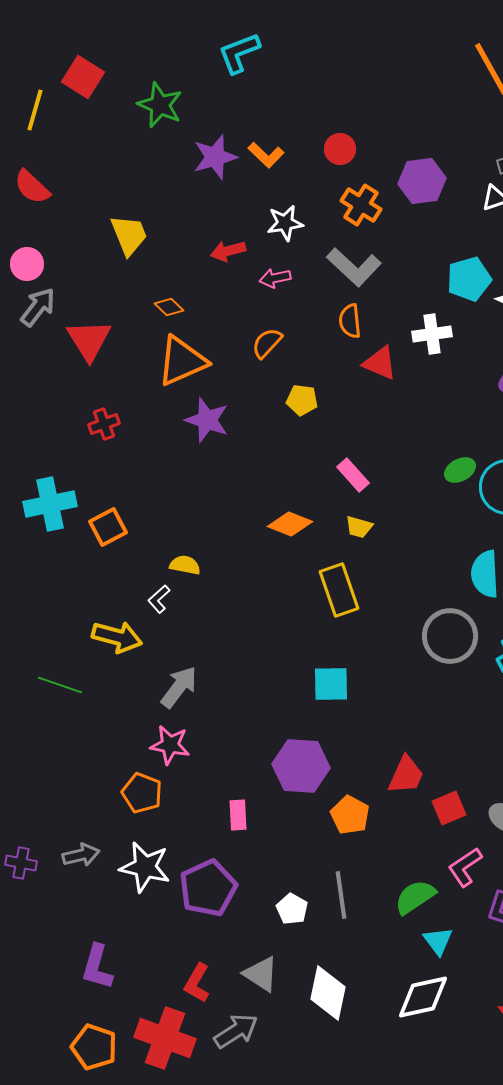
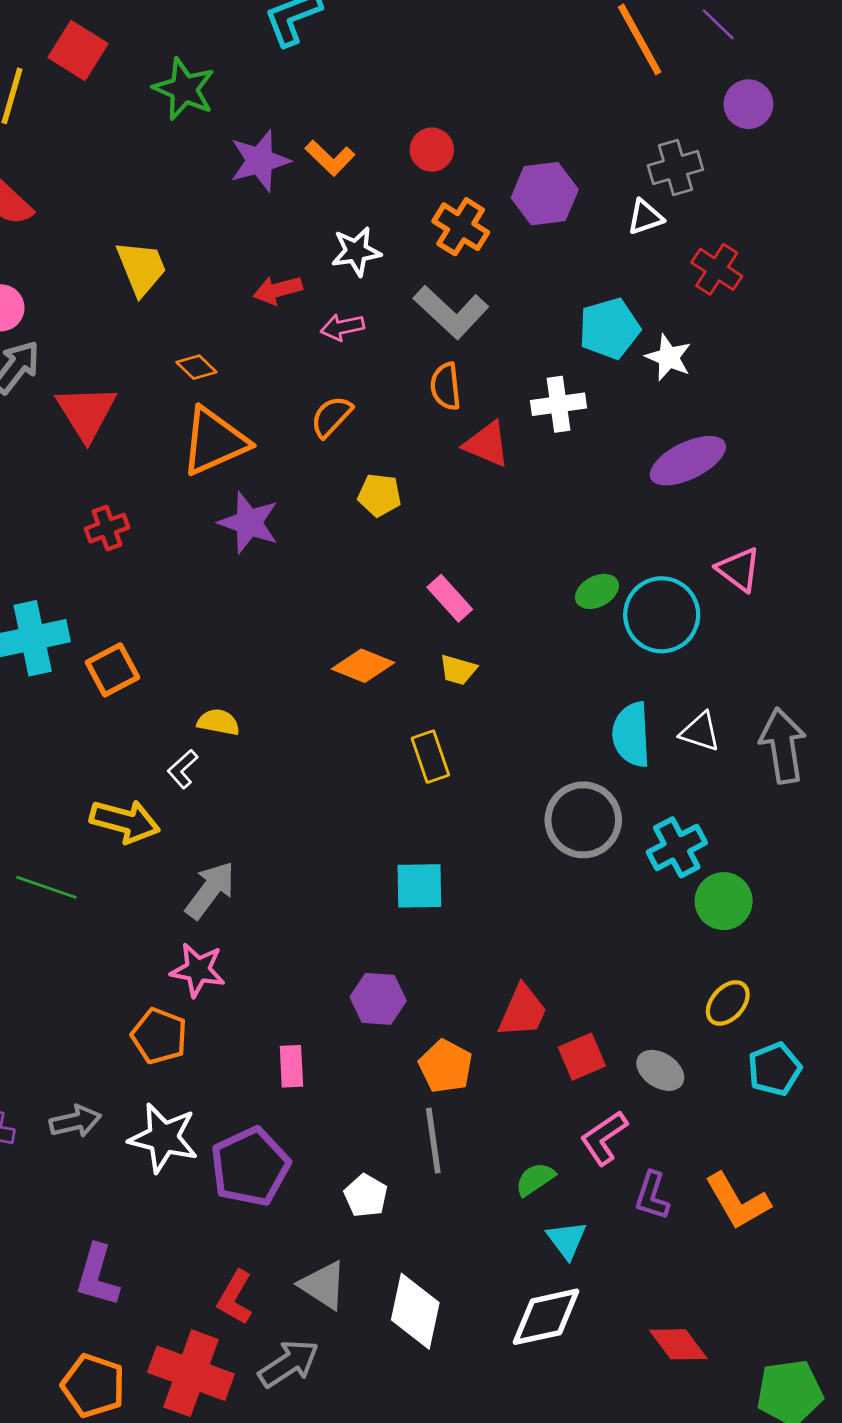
yellow rectangle: (339, 590) -> (430, 757), size x0.7
purple hexagon: (301, 766) -> (378, 999), size x0.7
gray line: (341, 895) -> (433, 1141), moved
green semicircle: (415, 897) -> (535, 1179), size x0.7

